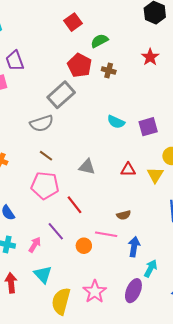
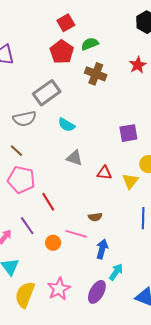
red pentagon: (80, 65) -> (62, 52), moved
brown cross: (109, 71) -> (96, 74), size x1.5
cyan semicircle: (116, 122) -> (67, 125), moved
brown line: (46, 156) -> (16, 151), moved
gray triangle: (87, 167) -> (74, 158), moved

